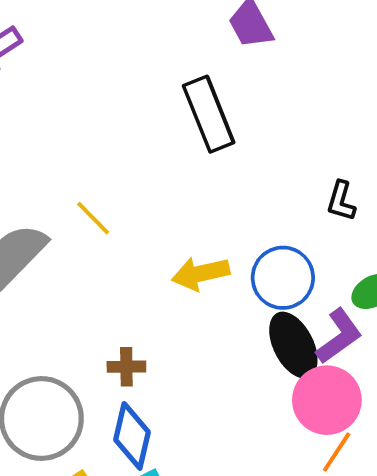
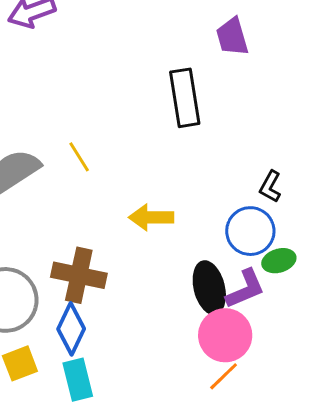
blue circle: (283, 278) -> (250, 231), moved
brown cross: (126, 367) -> (79, 275), size x1.8

